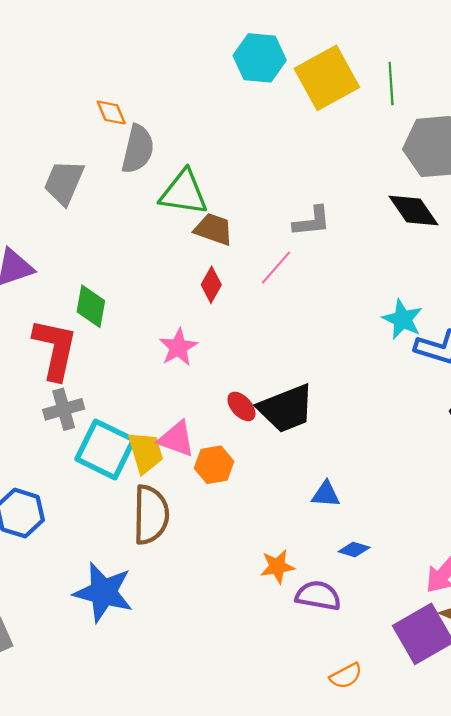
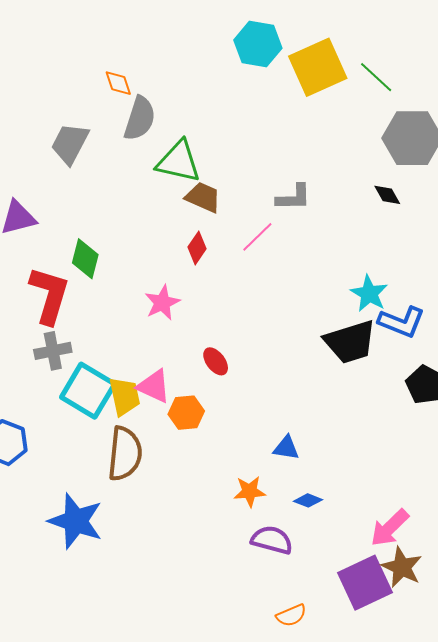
green line: (391, 83) -> (376, 77), turned -48
black diamond: (413, 210) -> (387, 195), size x0.6
black trapezoid: (286, 408) -> (350, 342), moved
orange star: (277, 566) -> (250, 491), moved

